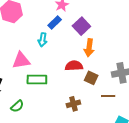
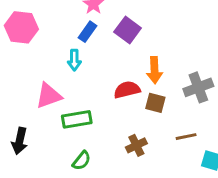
orange arrow: (89, 48) -> (155, 70), moved
brown line: (108, 96) -> (186, 137), moved
green semicircle: (17, 106) -> (82, 161), moved

